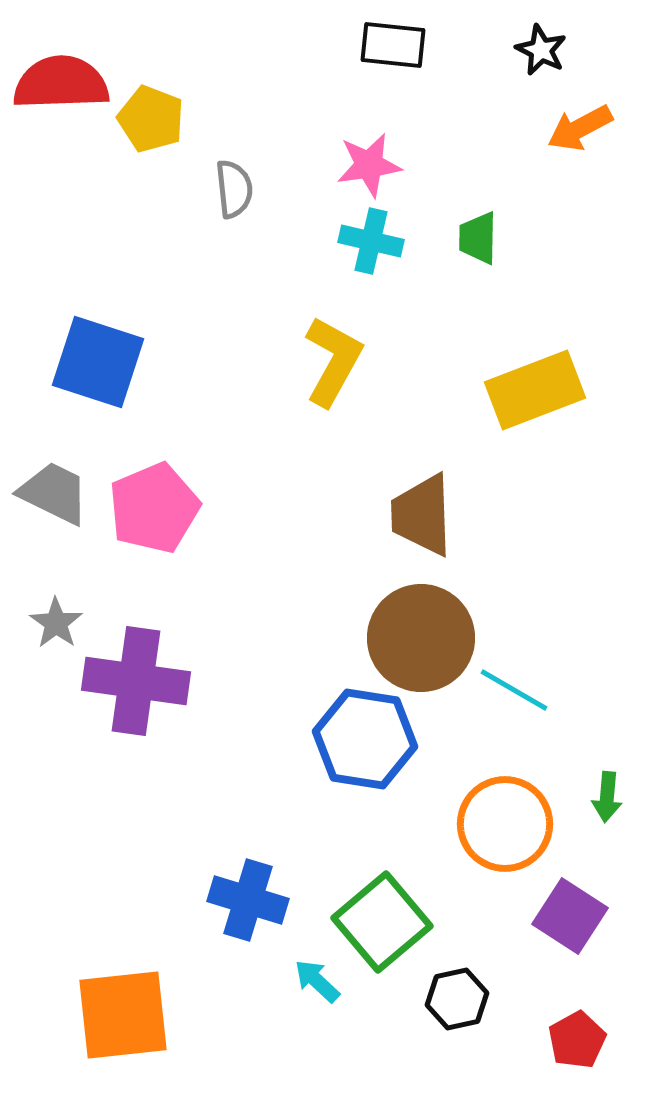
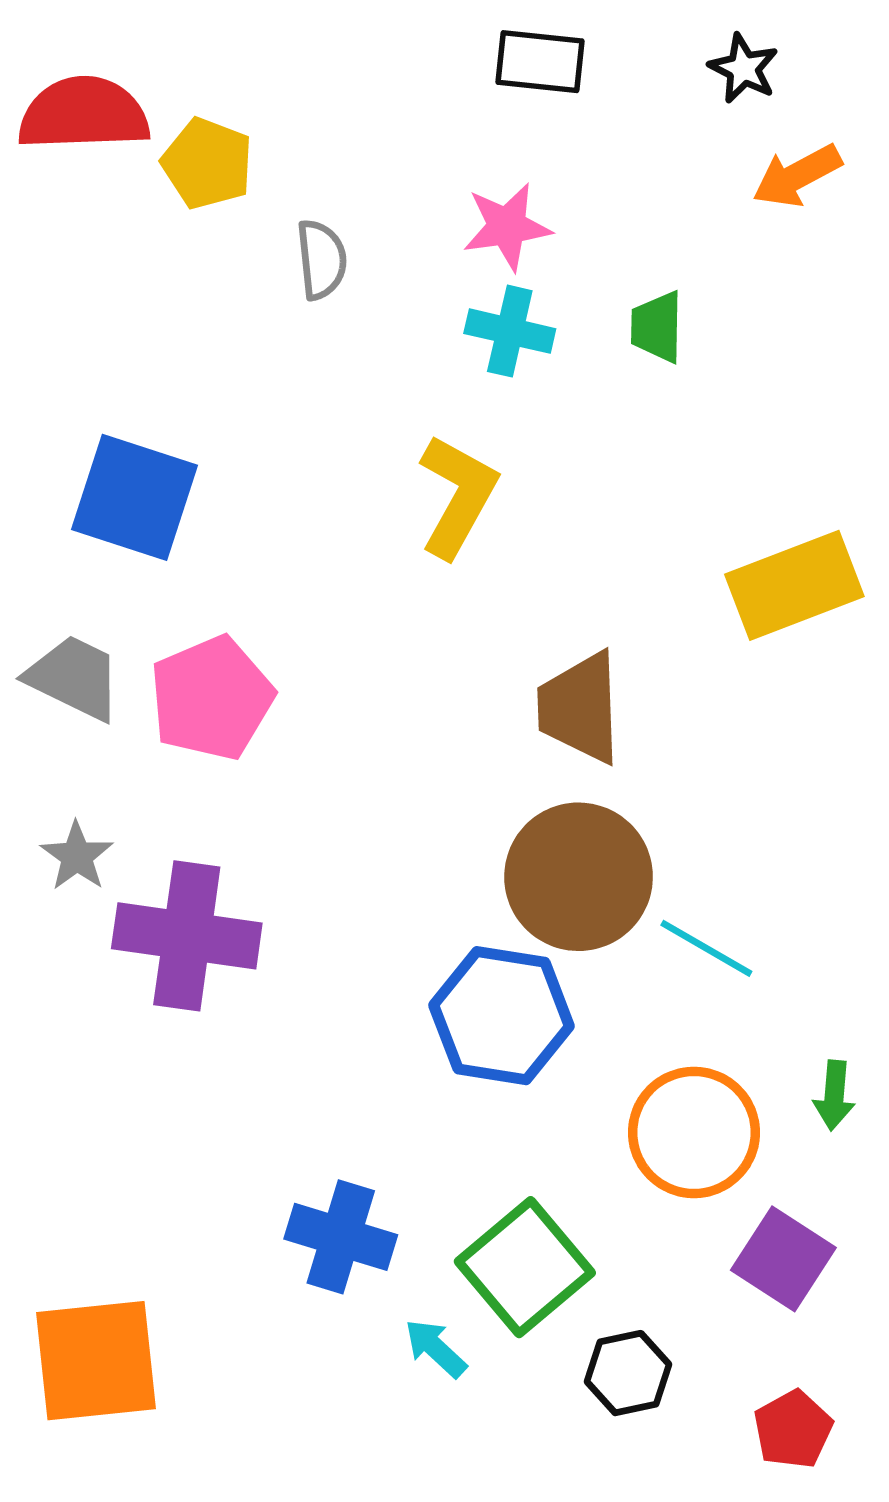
yellow rectangle: (535, 390) -> (794, 585), moved
orange square: (123, 1015) -> (96, 1361), moved

